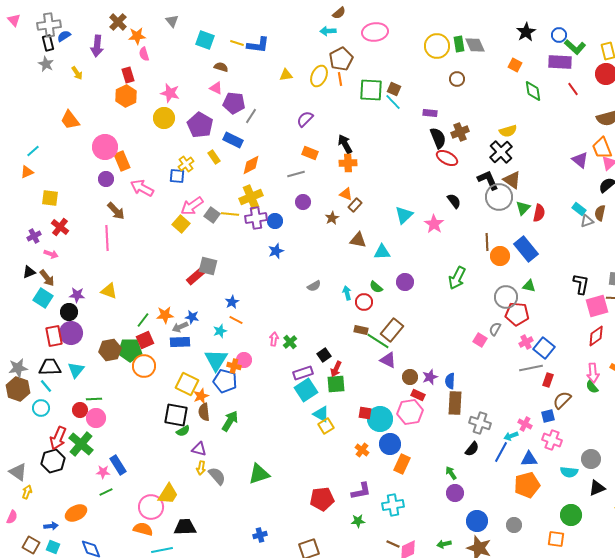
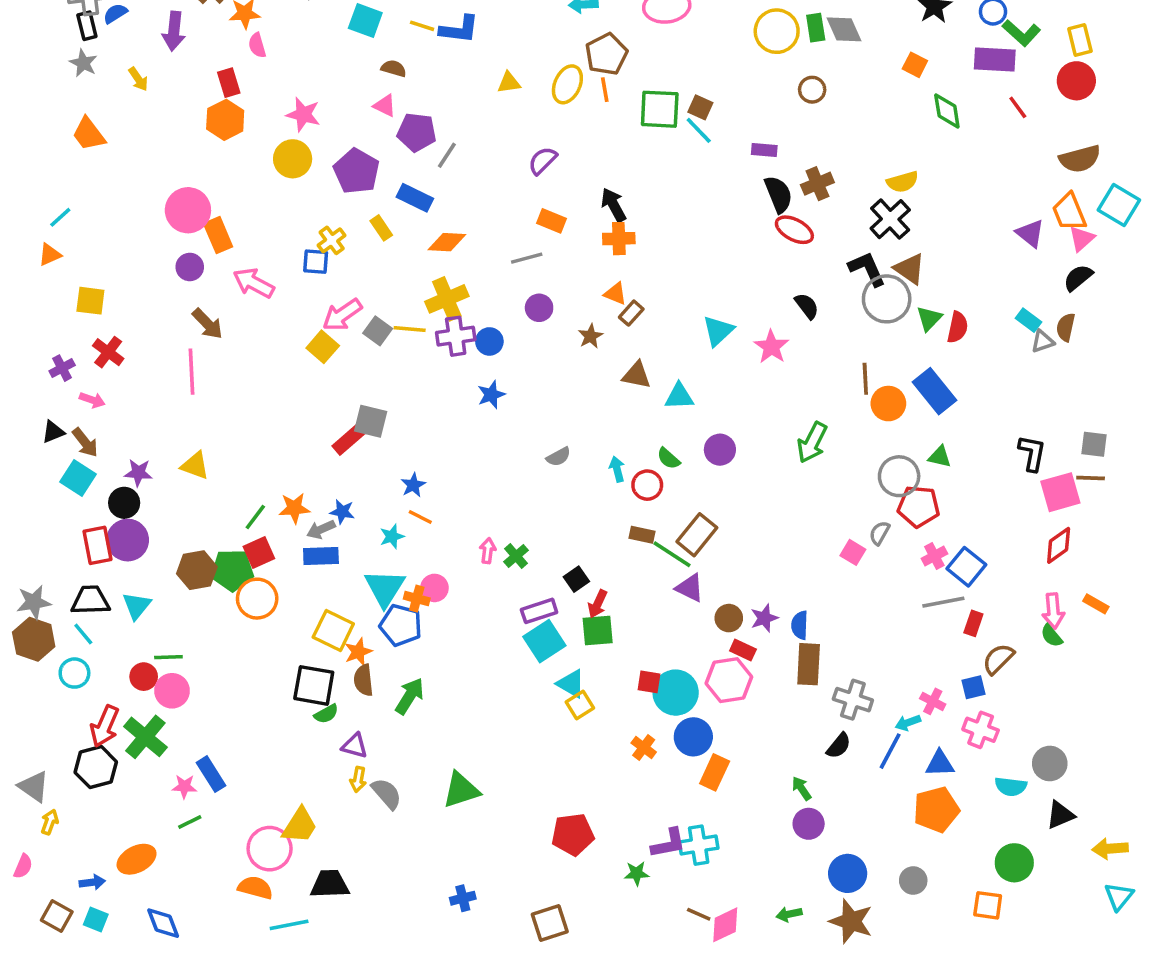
orange trapezoid: (70, 120) -> (89, 134), moved
orange diamond: (251, 165) -> (447, 242), turned 30
purple L-shape: (361, 491) -> (668, 843), moved

